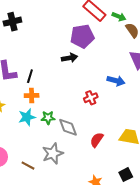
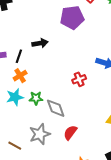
black arrow: (69, 58) -> (40, 43), moved
orange cross: (32, 96) -> (20, 76), turned -32
red semicircle: (97, 140) -> (70, 133), moved

